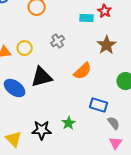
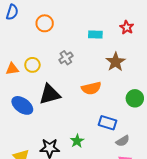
red star: (105, 11) -> (127, 27), moved
orange semicircle: (83, 71) -> (91, 88), turned 30
gray semicircle: (114, 123) -> (123, 141), turned 96

